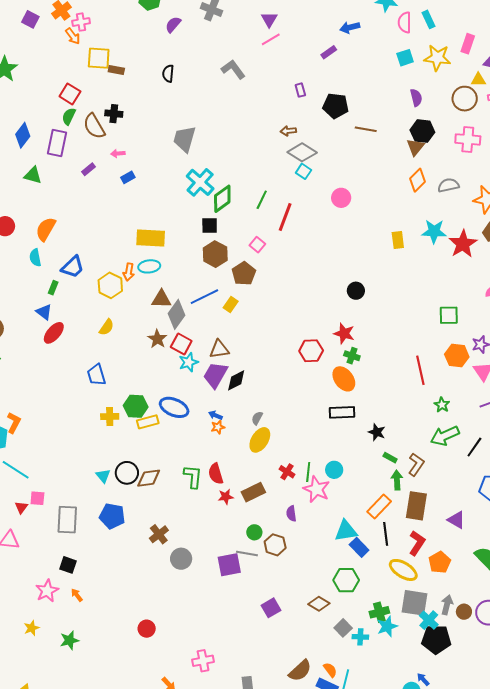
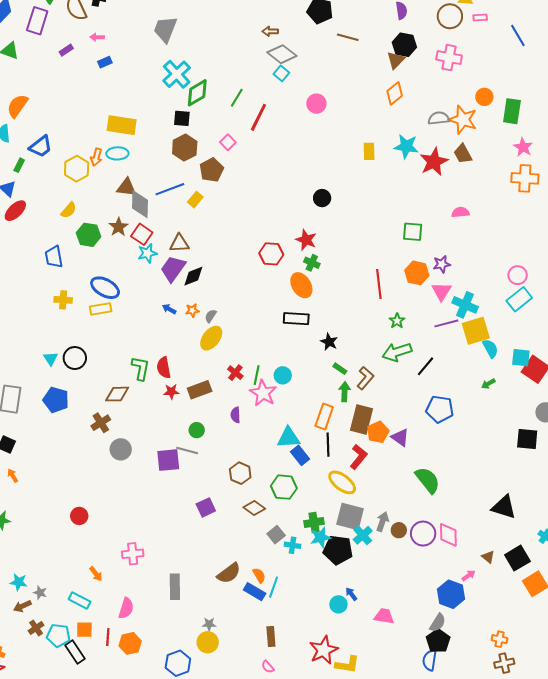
gray semicircle: (448, 185) -> (439, 118), moved
gray diamond: (176, 314) -> (140, 204), turned -40
green hexagon: (136, 406) -> (88, 235), moved
blue ellipse: (174, 407) -> (105, 288), moved
orange star: (218, 427) -> (192, 310), moved
brown diamond: (149, 478) -> (117, 394), moved
orange rectangle: (379, 506) -> (324, 416), turned -30
brown hexagon: (275, 545) -> (240, 473), moved
orange pentagon: (440, 562) -> (378, 432), moved
black pentagon: (436, 639) -> (338, 550), moved

